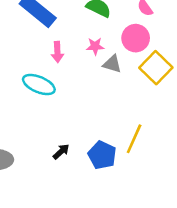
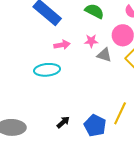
pink arrow: (57, 52) -> (62, 45), turned -98
cyan ellipse: (39, 85) -> (47, 70), turned -30

